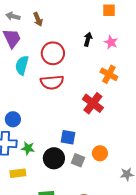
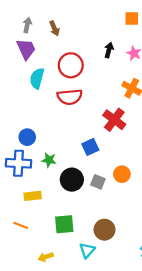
gray arrow: (13, 16) -> (27, 25), turned 88
blue square: (68, 137) -> (90, 147), moved, turned -35
green star: (28, 148) -> (49, 160), moved

